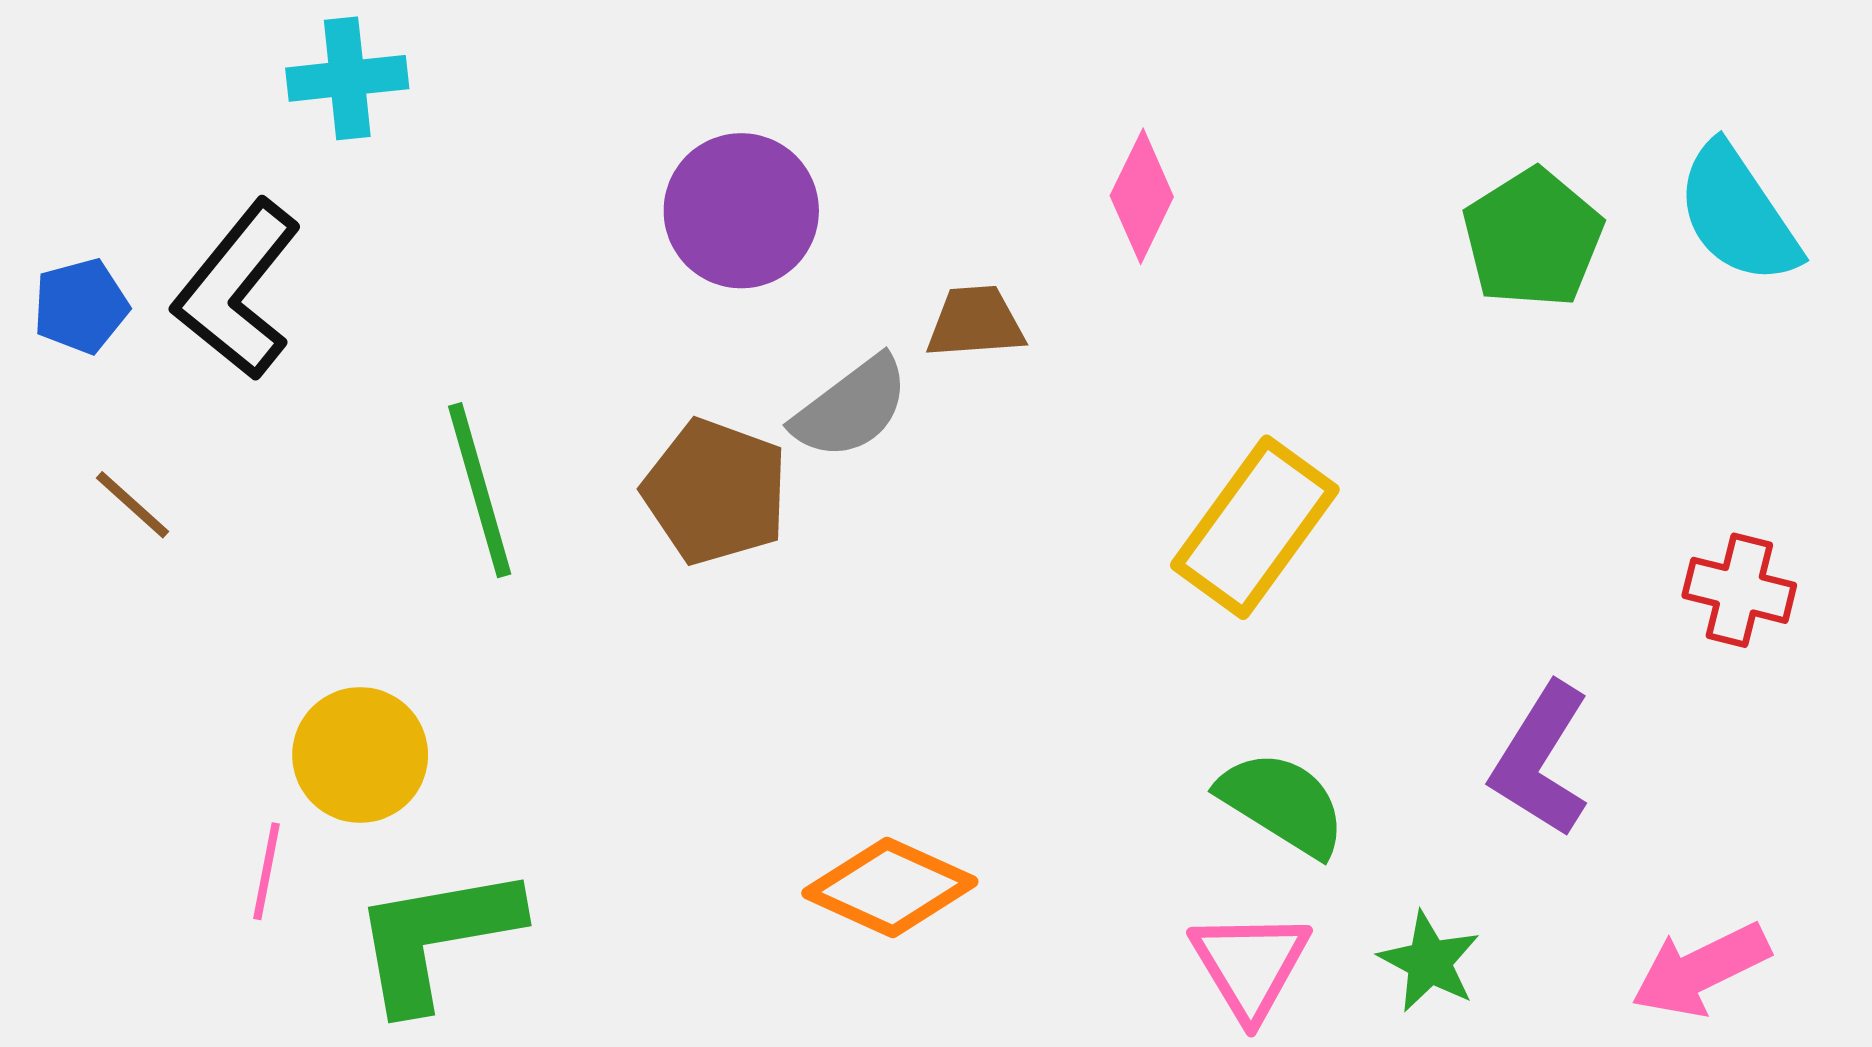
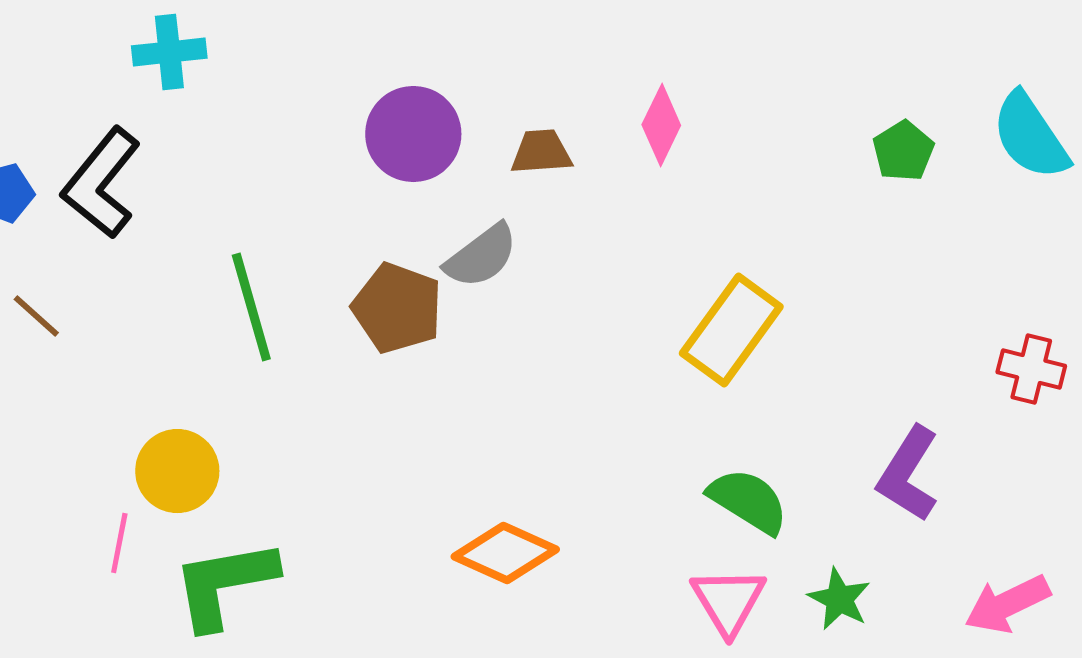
green pentagon: (1533, 238) -> (903, 151), size x0.7
brown trapezoid: (975, 322) -> (541, 152), moved

